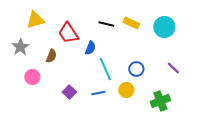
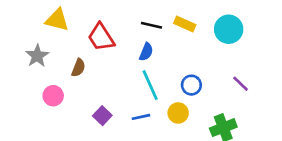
yellow triangle: (35, 20) -> (57, 20), turned 30
blue semicircle: (90, 48) -> (146, 52), moved

